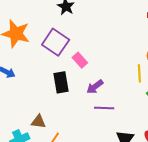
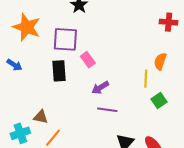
purple square: (56, 42) -> (65, 39), turned -36
black rectangle: (61, 82) -> (59, 71), moved

